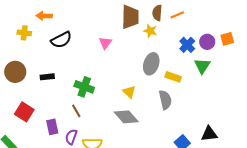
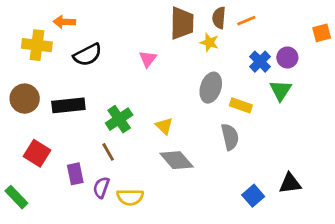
yellow cross: (24, 33) -> (37, 45), size x1.5
orange square: (227, 39) -> (322, 33), moved
black rectangle: (47, 77) -> (68, 105), size x1.6
green cross: (84, 87) -> (119, 119), turned 36
yellow triangle: (129, 92) -> (164, 126), moved

